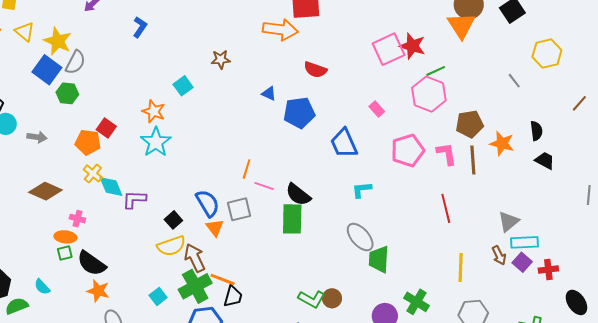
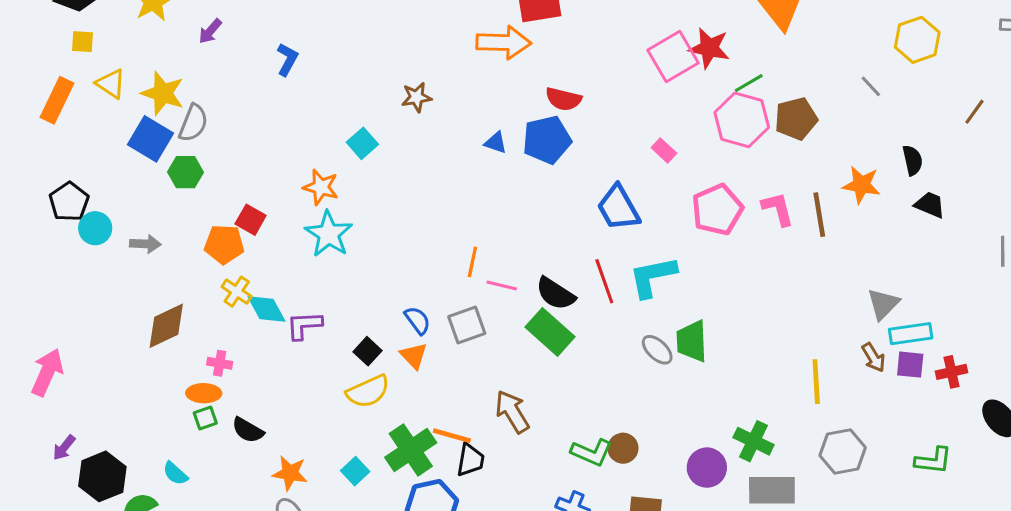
blue pentagon: (299, 113) -> (547, 140), moved
brown pentagon: (470, 124) -> (796, 119), moved
cyan L-shape: (362, 190) -> (653, 277), size x1.6
brown diamond: (45, 191) -> (166, 326), turned -44
blue semicircle: (208, 203) -> (418, 320), size x0.7
red line: (446, 208) -> (604, 281), moved
green rectangle: (292, 219) -> (550, 332), turned -44
orange triangle: (215, 228) -> (414, 356), moved
gray ellipse: (360, 237) -> (657, 350), size x0.7
brown arrow: (195, 258) -> (512, 412), moved
green trapezoid: (379, 259) -> (692, 341), moved
purple square: (522, 262) -> (910, 365), turned -30
black semicircle: (91, 263) -> (248, 430), size x0.7
orange star: (98, 291) -> (290, 473), moved

